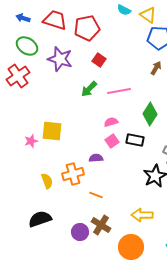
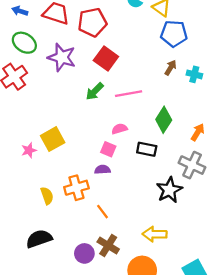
red square: (99, 60) -> (106, 59), size x1.5
yellow square: (52, 131) -> (53, 139), turned -35
pink square: (112, 141) -> (108, 149), moved, turned -32
orange line: (96, 195) -> (103, 212), turned 32

